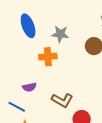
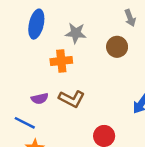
blue ellipse: (28, 26) -> (36, 24), turned 35
brown L-shape: (62, 100) -> (72, 99), moved

